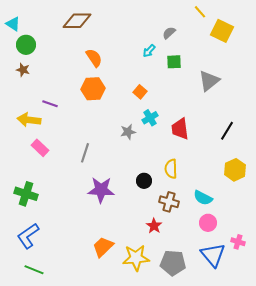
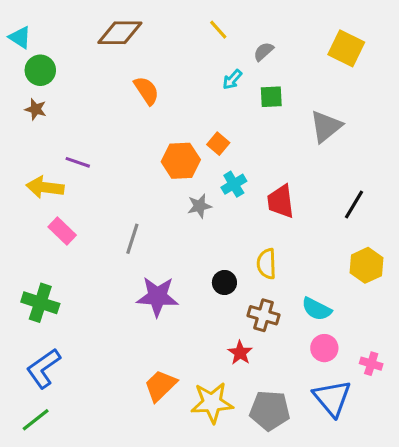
yellow line: (200, 12) -> (218, 30), moved
orange hexagon: (93, 89) -> (181, 161), moved
pink cross: (238, 242) -> (371, 364), moved
green line: (34, 270) -> (36, 420), moved, turned -60

